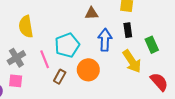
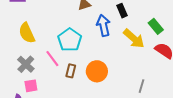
green rectangle: (152, 45) -> (156, 26), moved
orange circle: (88, 70) -> (97, 71), moved

